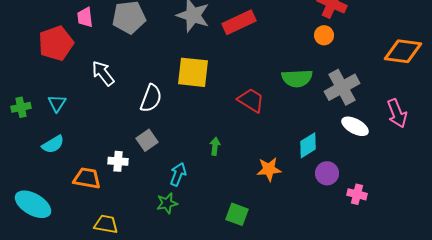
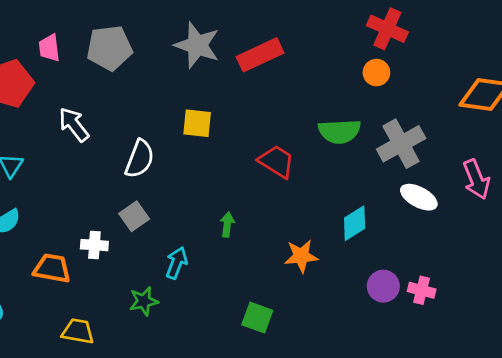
yellow square: (193, 72) -> (197, 123), size x0.7
purple circle: (327, 173) -> (383, 286), moved
green star: (167, 203) -> (144, 301), moved

